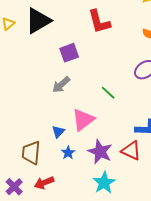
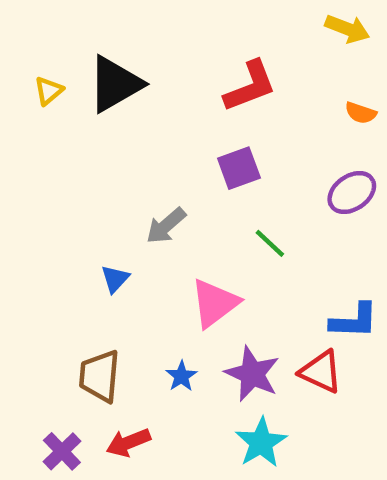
red L-shape: (99, 22) -> (250, 86), turned -96
purple square: (69, 53) -> (239, 168), moved
blue triangle: (58, 132) -> (115, 279), moved

